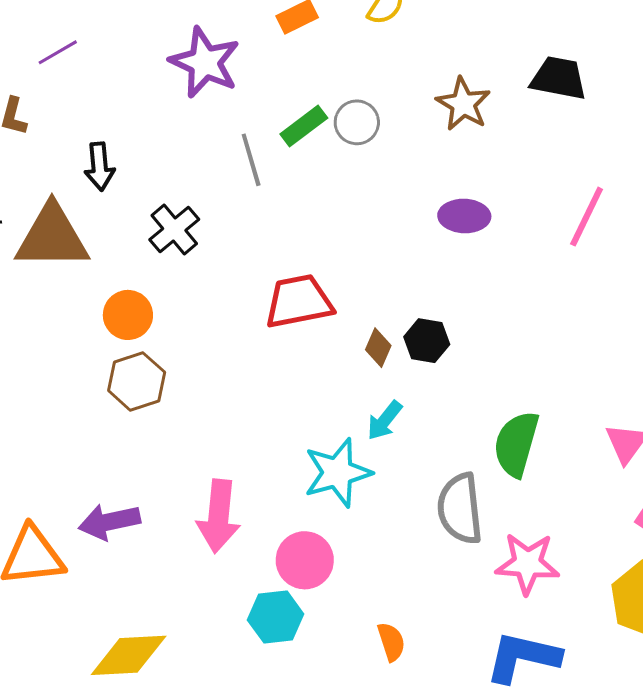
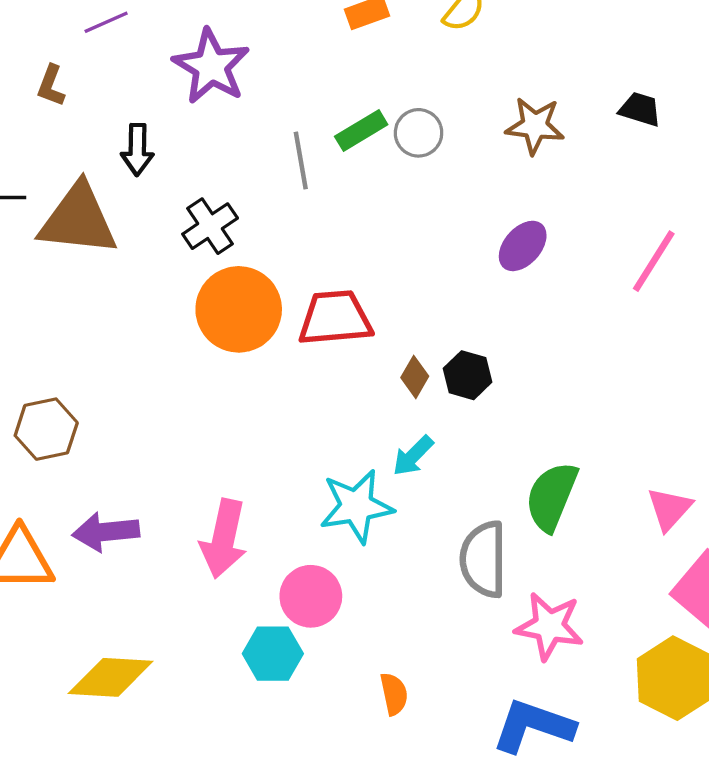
purple star: (205, 62) -> (211, 66), moved
black trapezoid: (559, 78) -> (640, 109), size x0.7
brown star: (463, 104) -> (535, 126), turned -30
purple ellipse: (464, 216) -> (523, 246), turned -57
orange circle: (128, 315) -> (239, 309), moved, size x1.6
brown hexagon: (137, 381) -> (46, 429), moved

